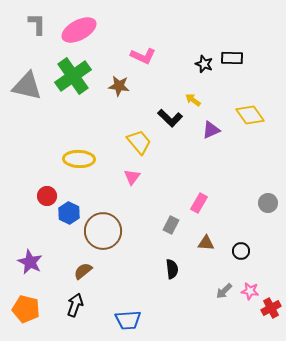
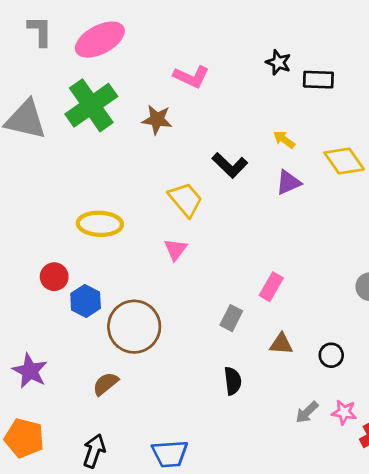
black star: (204, 64) -> (278, 62), moved
yellow arrow: (193, 100) -> (284, 140), moved
black arrow: (75, 305) -> (94, 451), moved

